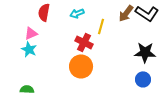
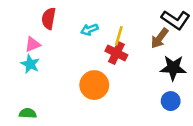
cyan arrow: (77, 13) -> (89, 30), moved
brown arrow: (126, 13) -> (160, 38), moved
red cross: (84, 42) -> (116, 53), moved

